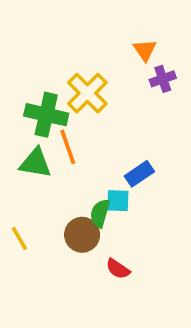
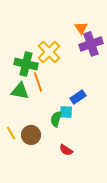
purple cross: (163, 79) -> (91, 44), size x1.6
brown circle: (82, 235) -> (31, 135), moved

